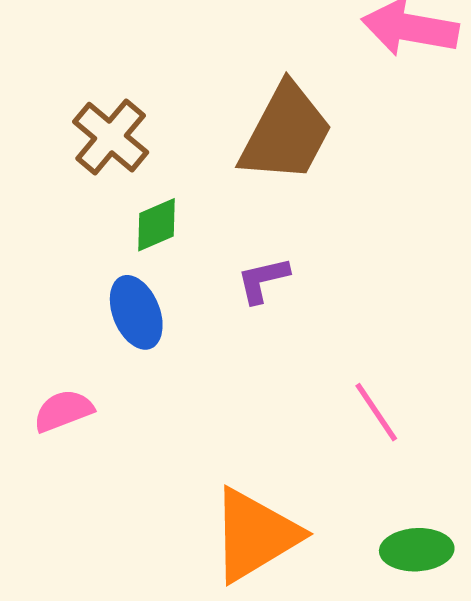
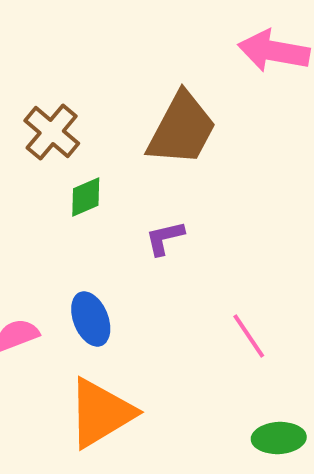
blue ellipse: (136, 312) -> (91, 319), moved
orange triangle: (255, 535) -> (101, 413), moved

